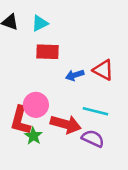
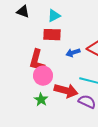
cyan triangle: (40, 23) -> (54, 16), moved
red L-shape: (20, 120) -> (37, 61), moved

